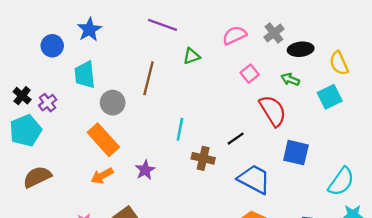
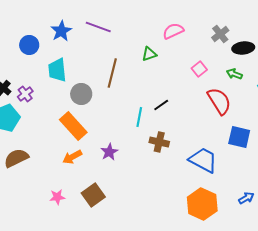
purple line: (162, 25) -> (98, 27), moved
pink semicircle: (234, 35) -> (173, 31), moved
black line: (236, 139) -> (161, 105), moved

